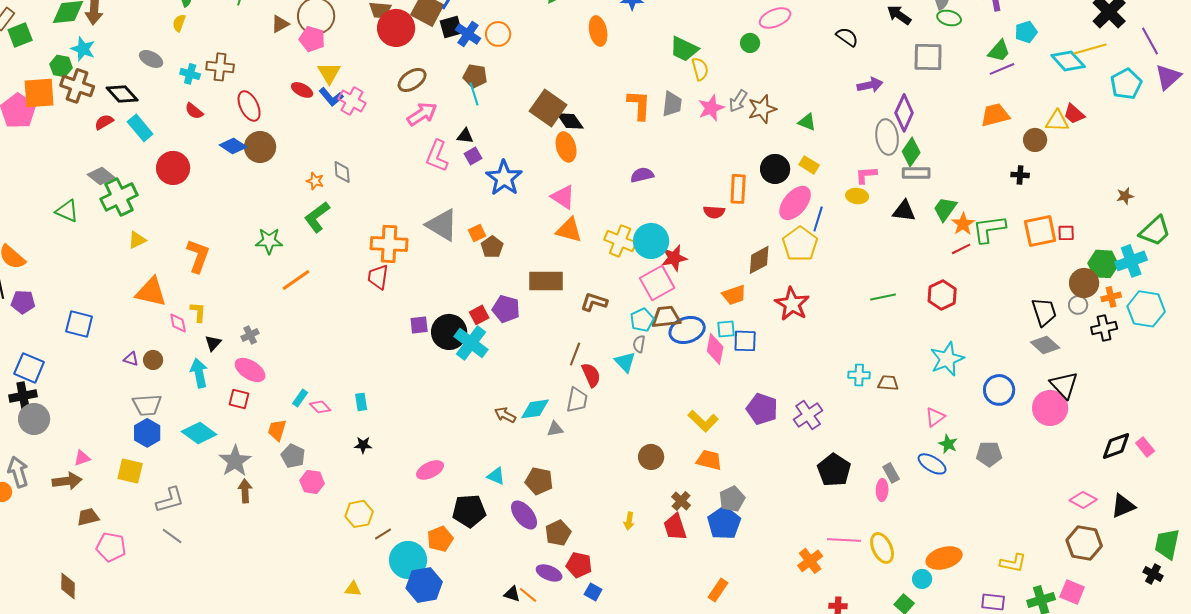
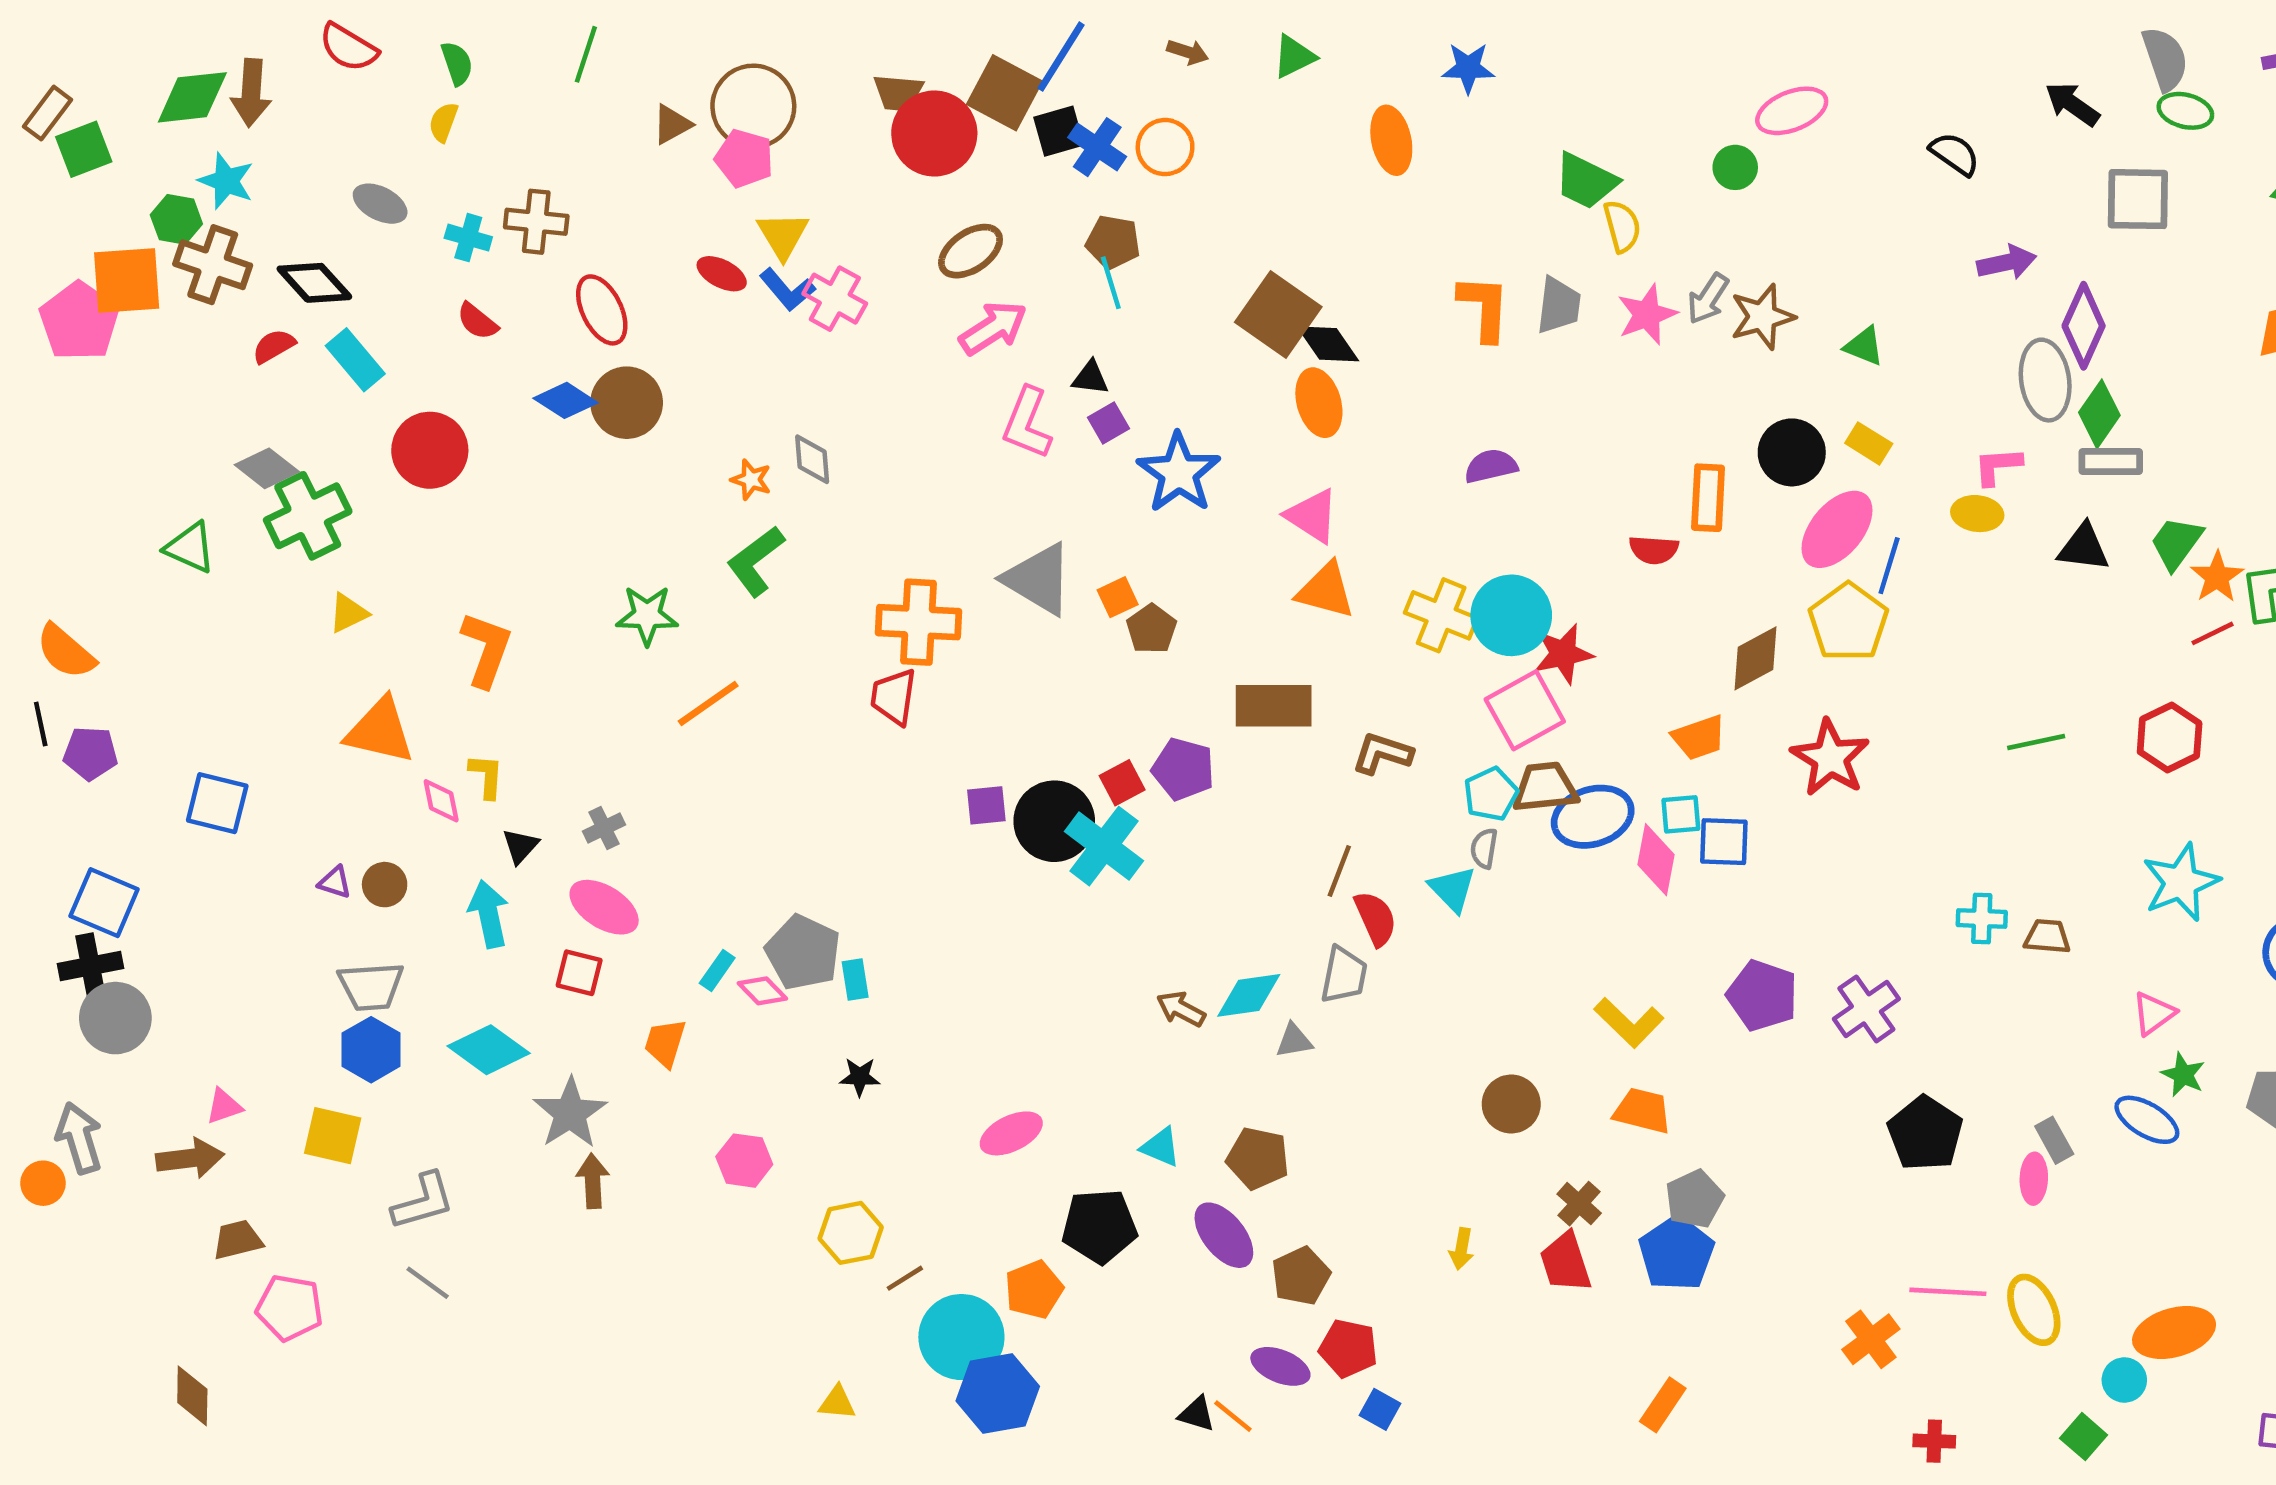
gray pentagon: (293, 456) -> (803, 952), moved, size x1.4

